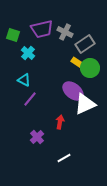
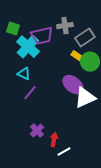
purple trapezoid: (42, 29) -> (42, 36), moved
gray cross: (65, 32) -> (65, 26), turned -35
cyan cross: (28, 53) -> (28, 47), size x1.6
red arrow: (60, 122) -> (54, 140), moved

